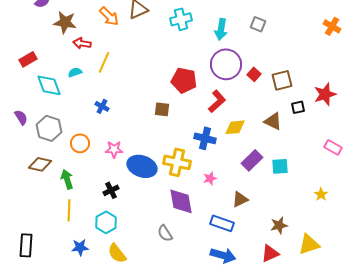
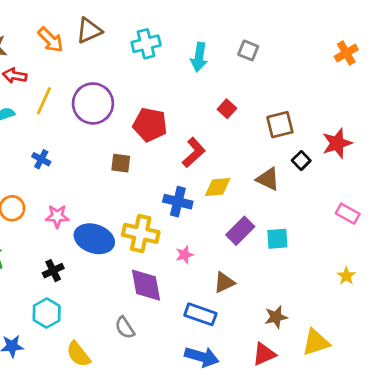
orange cross: (332, 26) -> (346, 53), turned 30
purple circle: (226, 64) -> (93, 103), moved
red square: (254, 74) -> (227, 109), moved
black square: (298, 107) -> (301, 160), turned -32
yellow star: (321, 194) -> (346, 276), moved
yellow semicircle: (117, 253) -> (78, 354), moved

